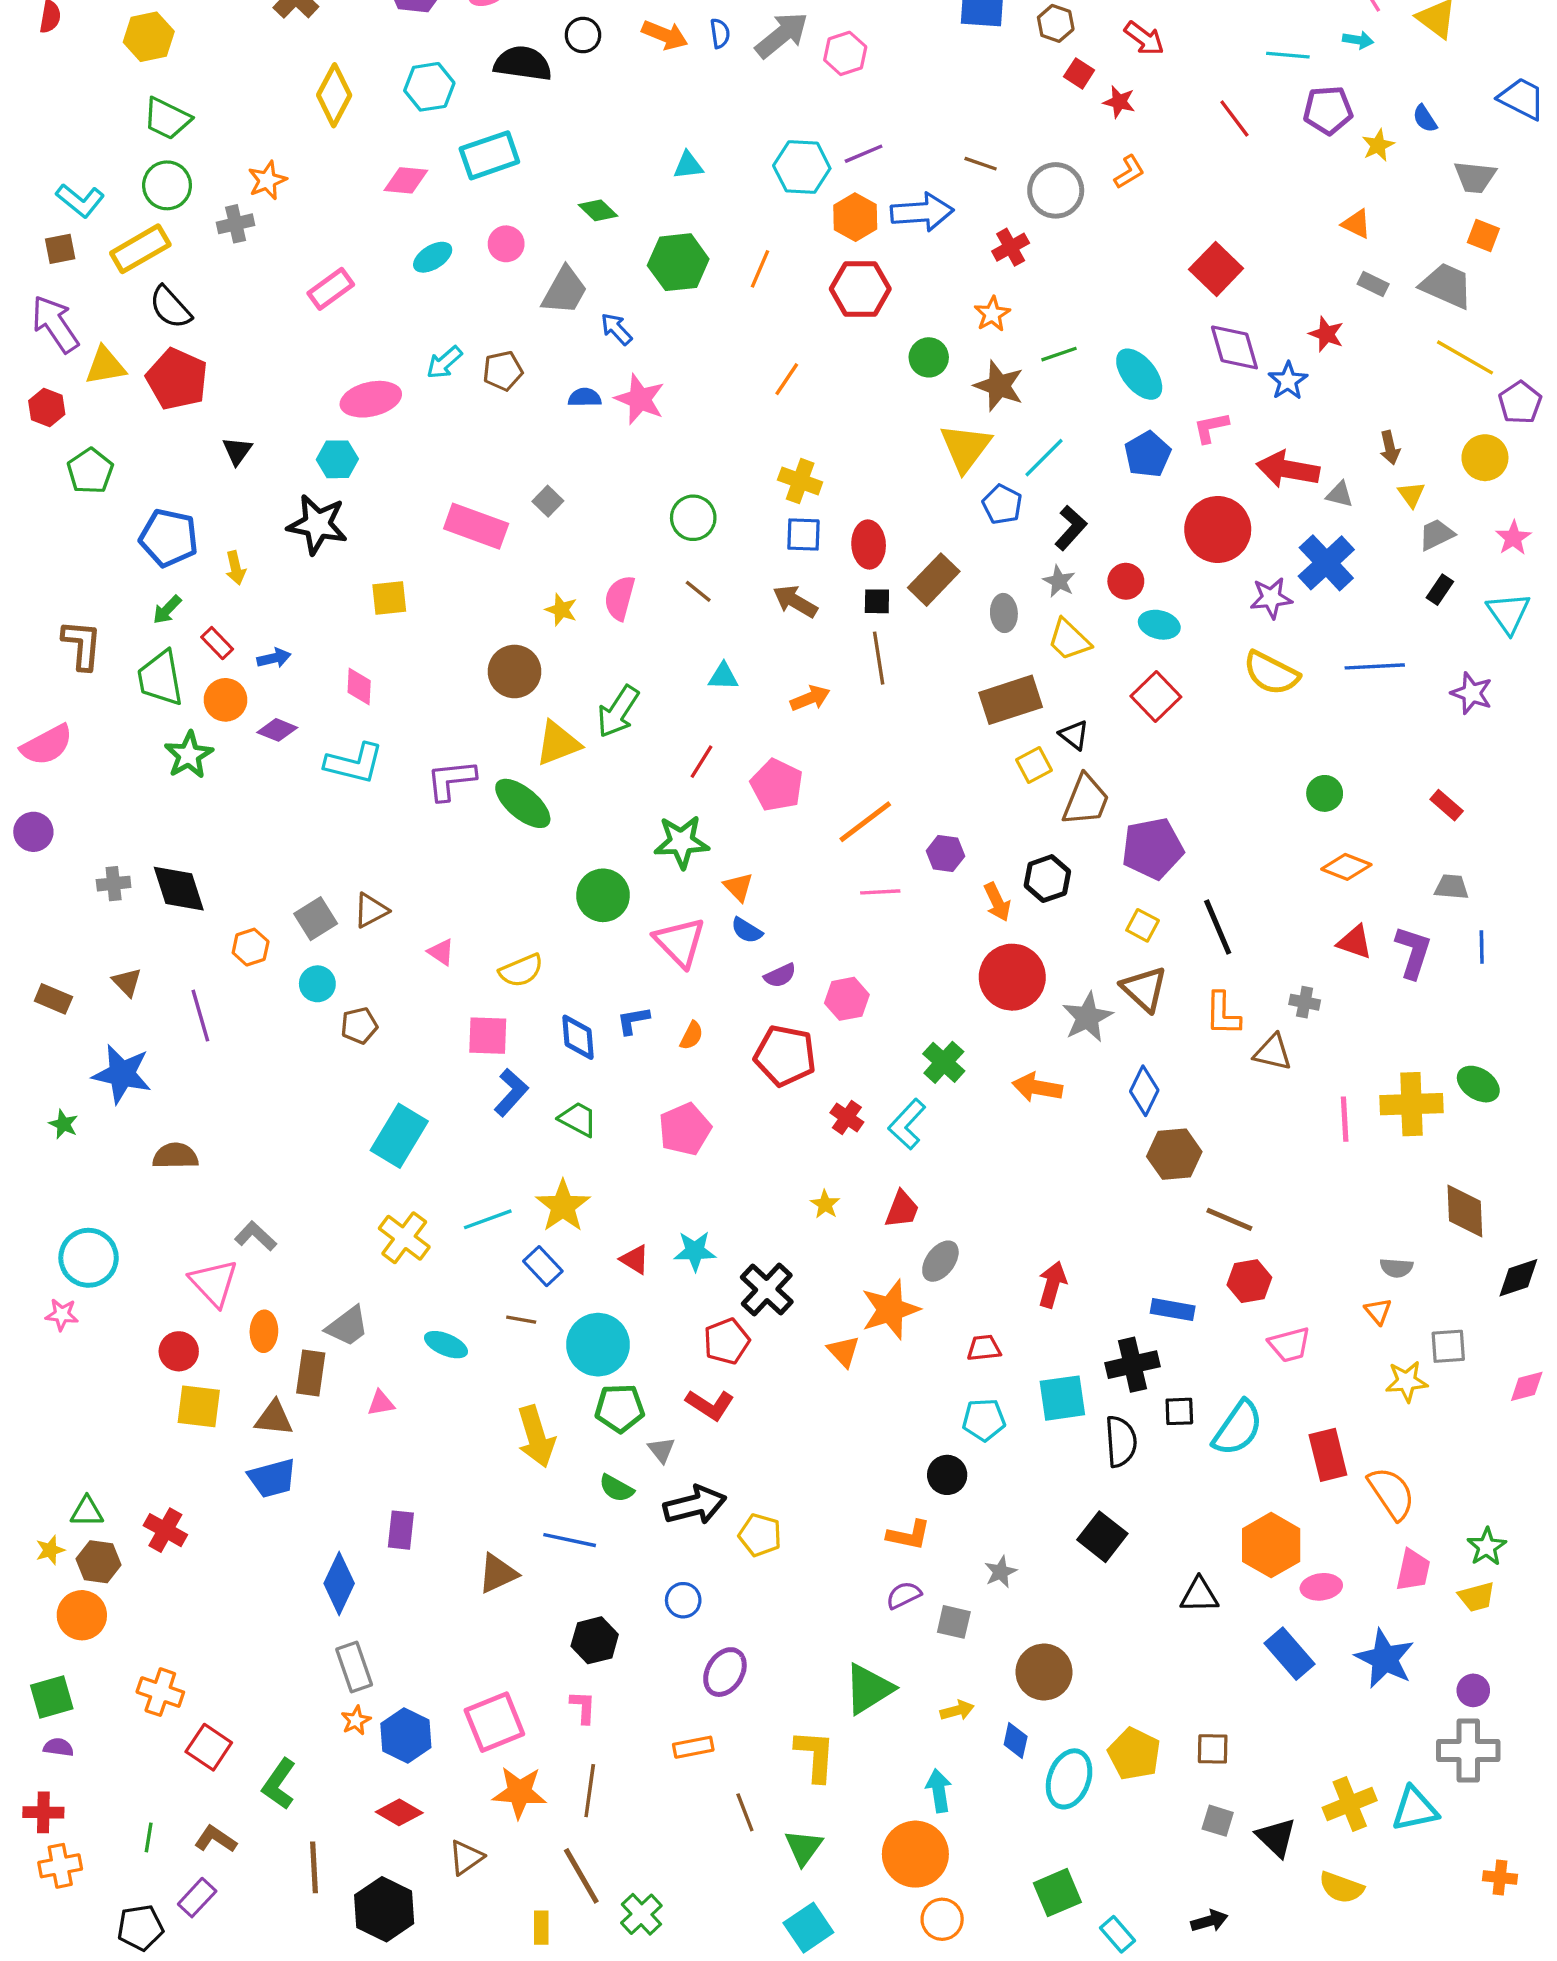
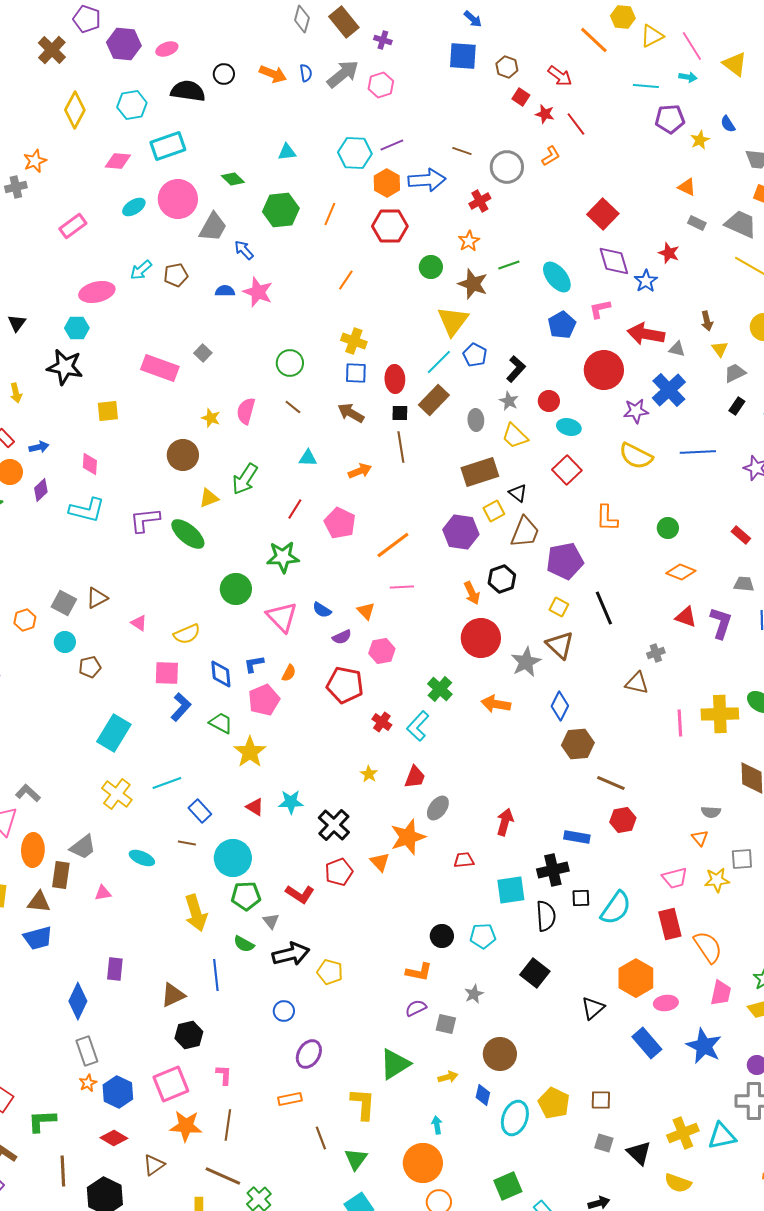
red line: (1234, 119) -> (576, 124), moved
pink circle: (506, 244) -> (178, 199), size x1.8
cyan line: (1044, 458) -> (439, 362), moved
purple diamond: (277, 730) -> (41, 490), turned -65
yellow triangle: (558, 743) -> (209, 498), size x0.7
purple hexagon: (945, 854) -> (461, 532), moved, size x1.6
orange triangle: (738, 887) -> (366, 611), moved
gray square: (316, 919) -> (64, 603), turned -30
gray cross: (1305, 1002) -> (656, 653), turned -30
orange L-shape: (1223, 1014) -> (607, 518), moved
pink pentagon: (685, 1129) -> (264, 700), moved
yellow star: (563, 1206) -> (250, 752), moved
orange ellipse: (264, 1331) -> (33, 850), size x1.4
red pentagon: (727, 1341) -> (339, 872), moved
pink trapezoid: (1290, 1345) -> (675, 878), moved
cyan pentagon: (984, 1420) -> (483, 936), moved
blue line: (570, 1540) -> (216, 975), turned 72
black triangle: (1199, 1595) -> (593, 1008), turned -40
black hexagon: (595, 1640) -> (189, 1035), moved
green L-shape: (279, 1784) -> (42, 1121), turned 52
cyan arrow: (939, 1791) -> (437, 1125), size x0.7
brown line: (581, 1876) -> (223, 1176), turned -36

